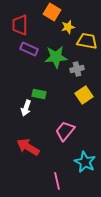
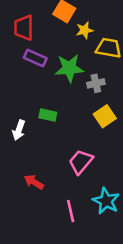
white arrow: (26, 108) -> (19, 130), moved
red arrow: (28, 147) -> (34, 182), size x0.7
pink line: (57, 181) -> (71, 211), moved

